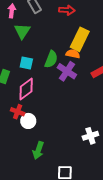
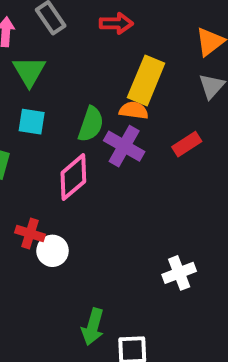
cyan square: (26, 63) -> (32, 122), moved
pink diamond: (26, 89) -> (73, 177), moved
green arrow: (38, 150) -> (93, 327), moved

